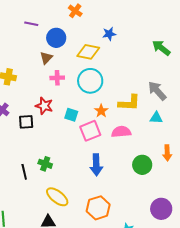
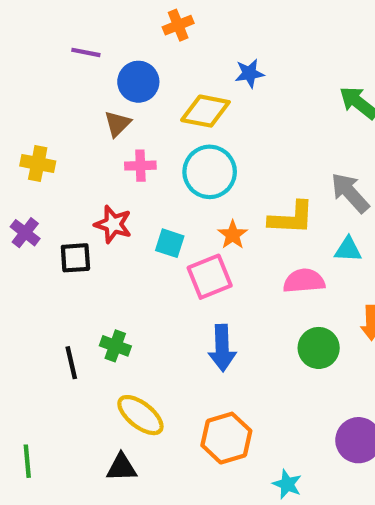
orange cross: (75, 11) -> (178, 25), turned 32
pink semicircle: (121, 132) -> (304, 281), moved

